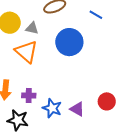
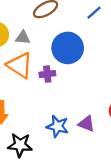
blue line: (96, 15) -> (94, 13), turned -64
purple cross: (29, 95) -> (47, 74), moved

